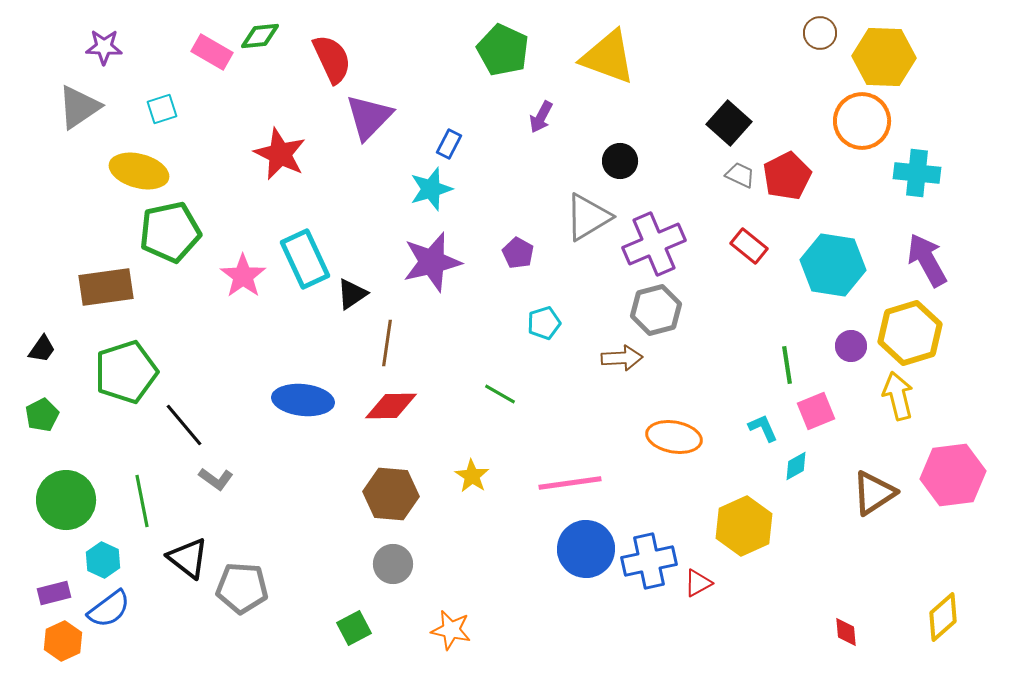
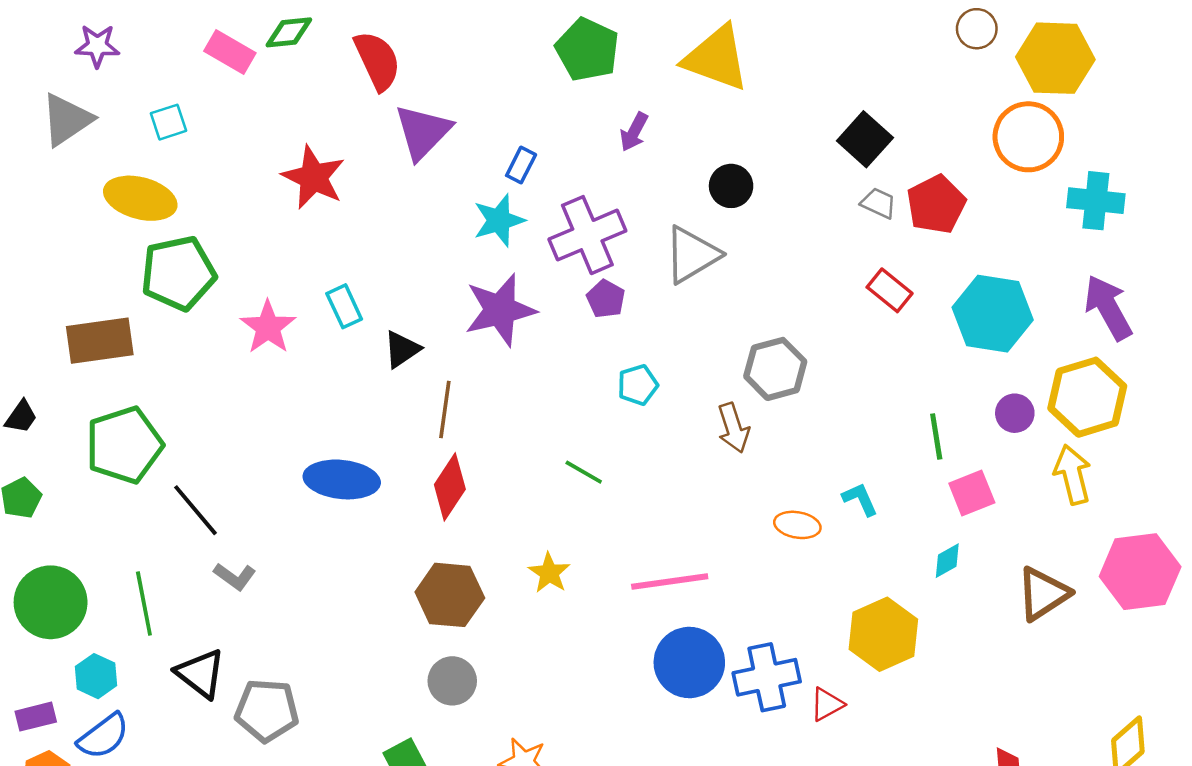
purple cross: (654, 244) -> (587, 235), moved
cyan rectangle: (305, 259) -> (344, 306), size x0.6
brown arrow: (622, 358) -> (734, 428), turned 75
red diamond: (391, 406) -> (450, 487), turned -56
cyan L-shape: (763, 428) -> (860, 499), moved
orange ellipse: (674, 437) -> (797, 525), size x0.7

